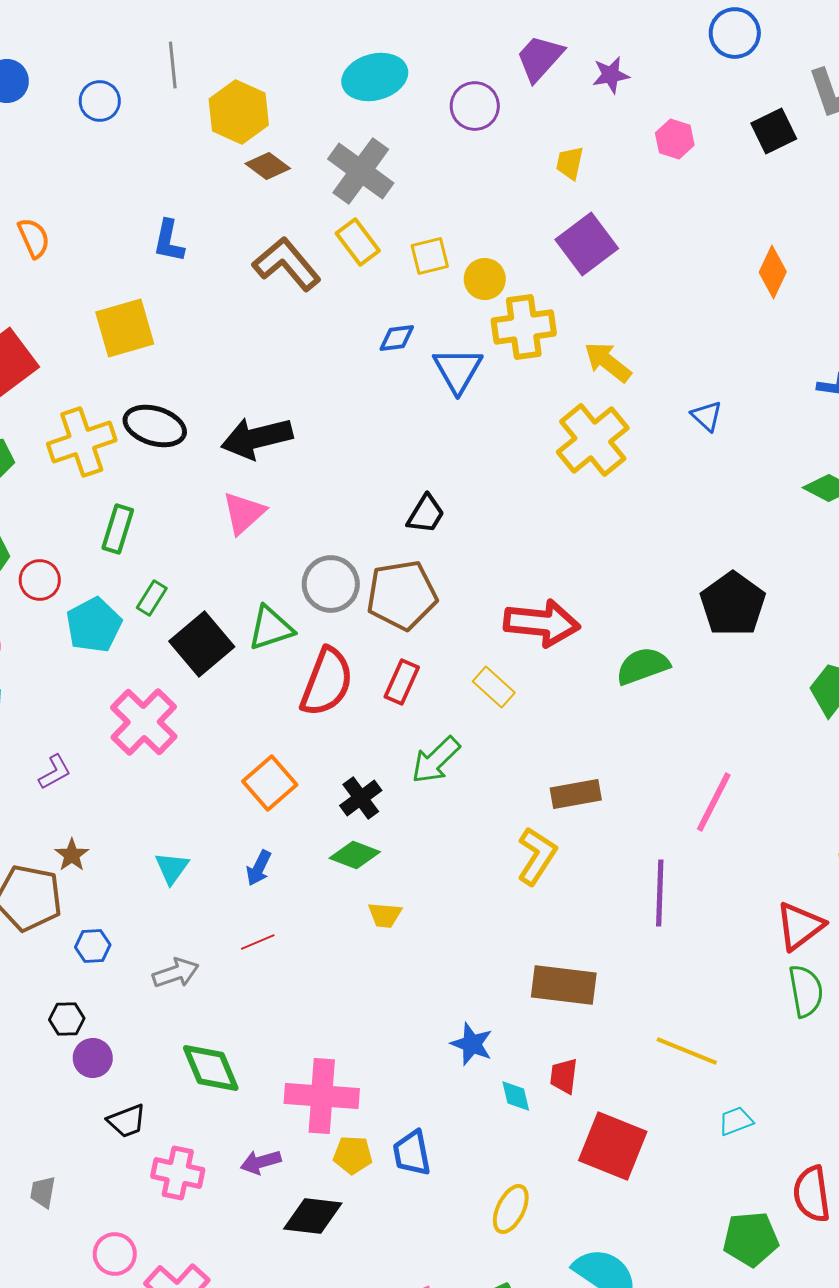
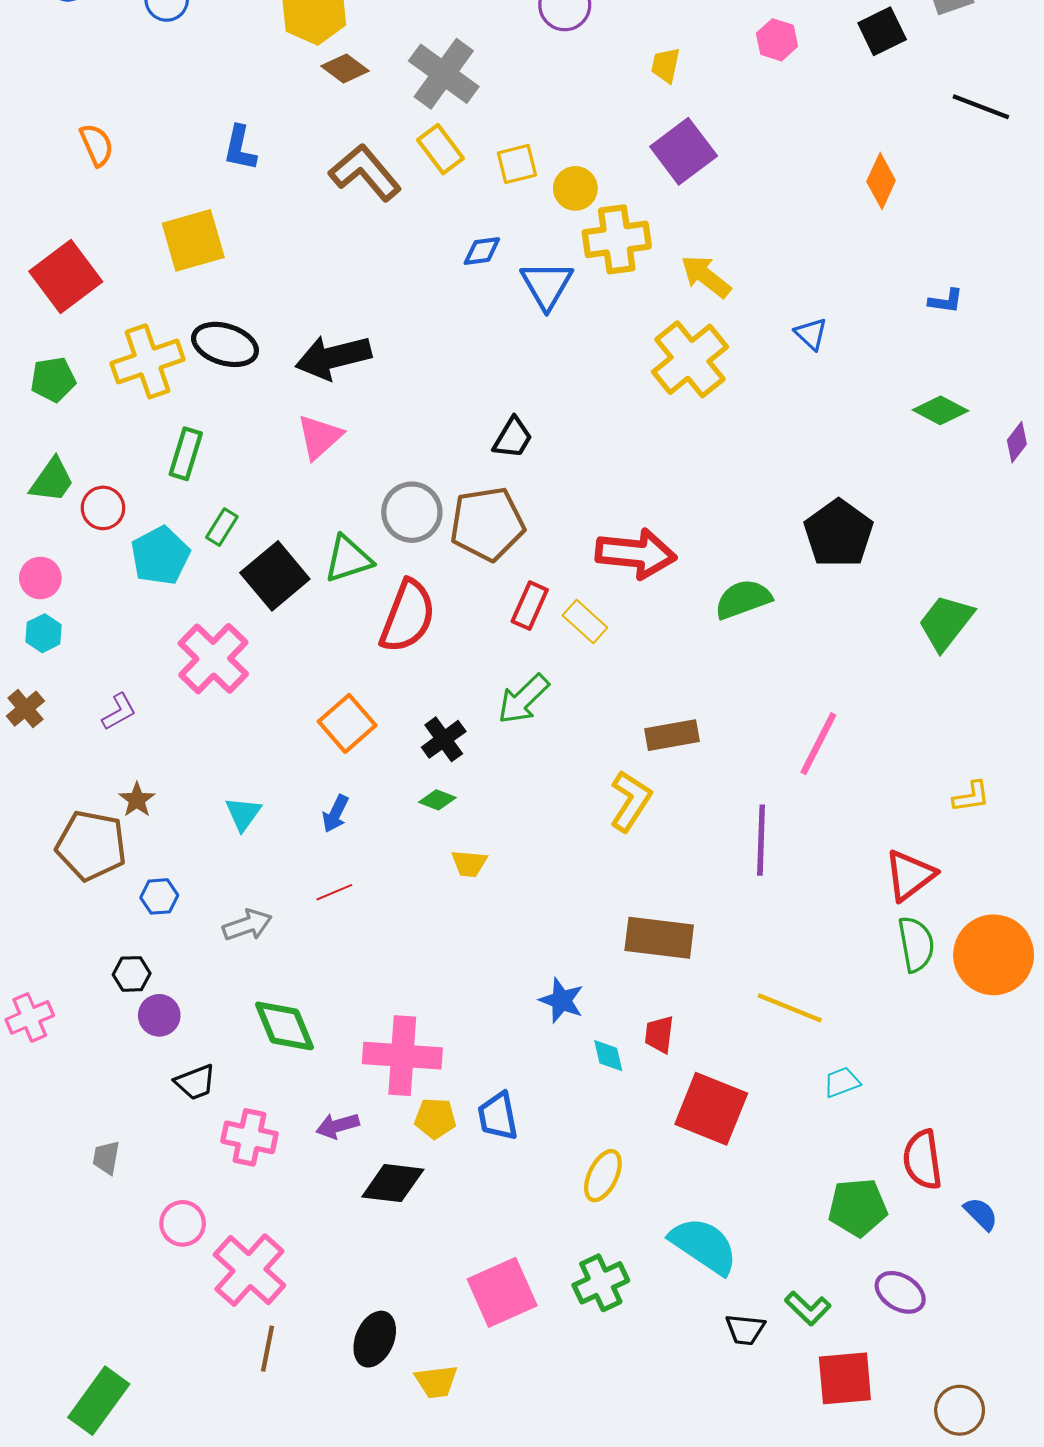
red rectangle: (402, 682) -> (530, 606), moved
green diamond: (355, 855) -> (437, 800), size x0.7

